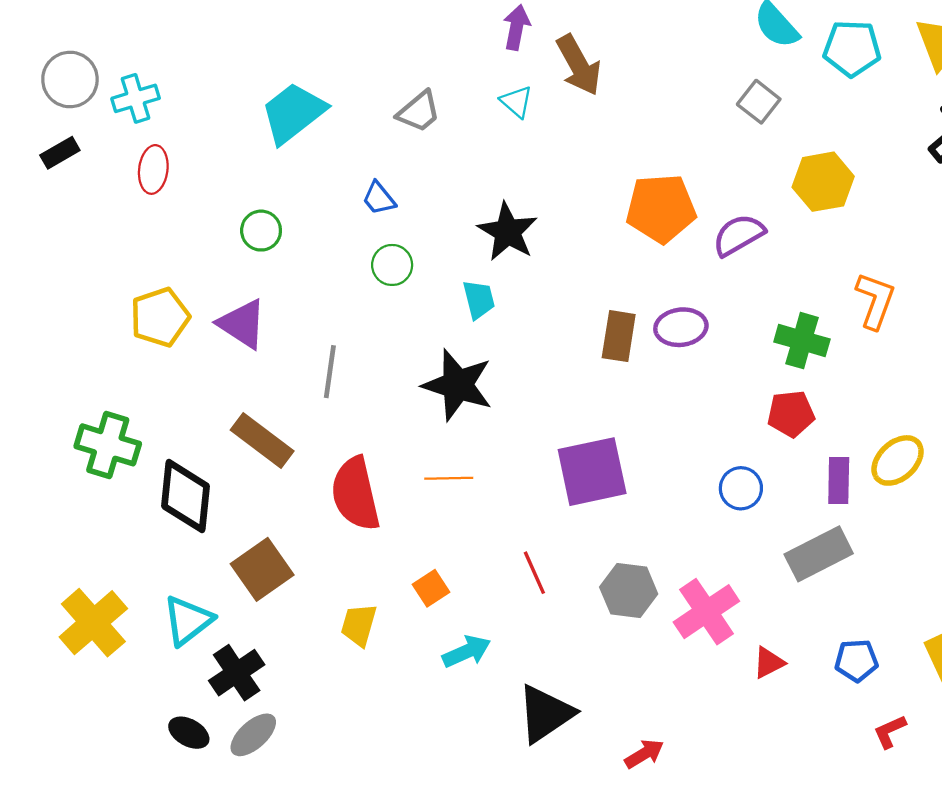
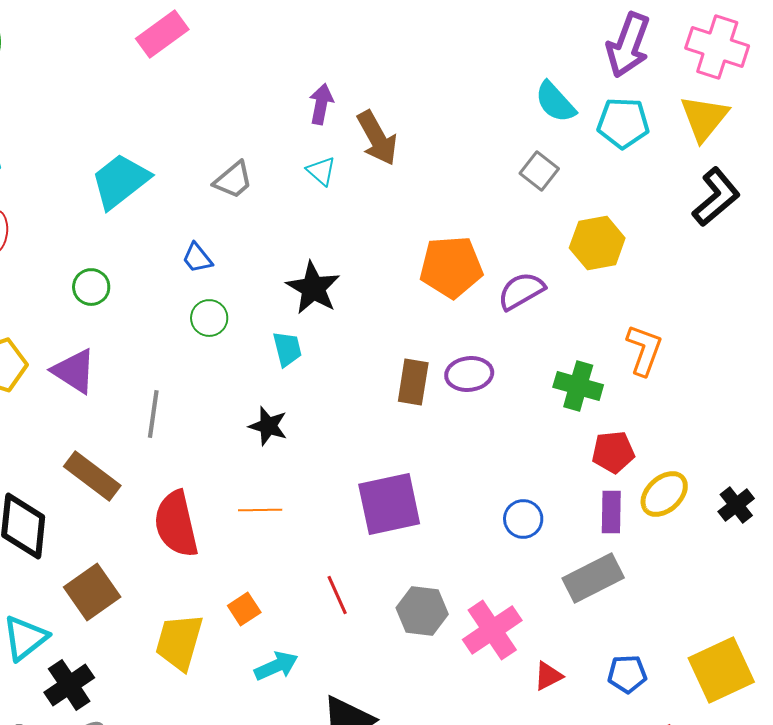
black star: (458, 385) -> (268, 426), size x0.6
red pentagon: (791, 414) -> (613, 452), moved
yellow trapezoid: (359, 625) -> (179, 642), size x1.5

